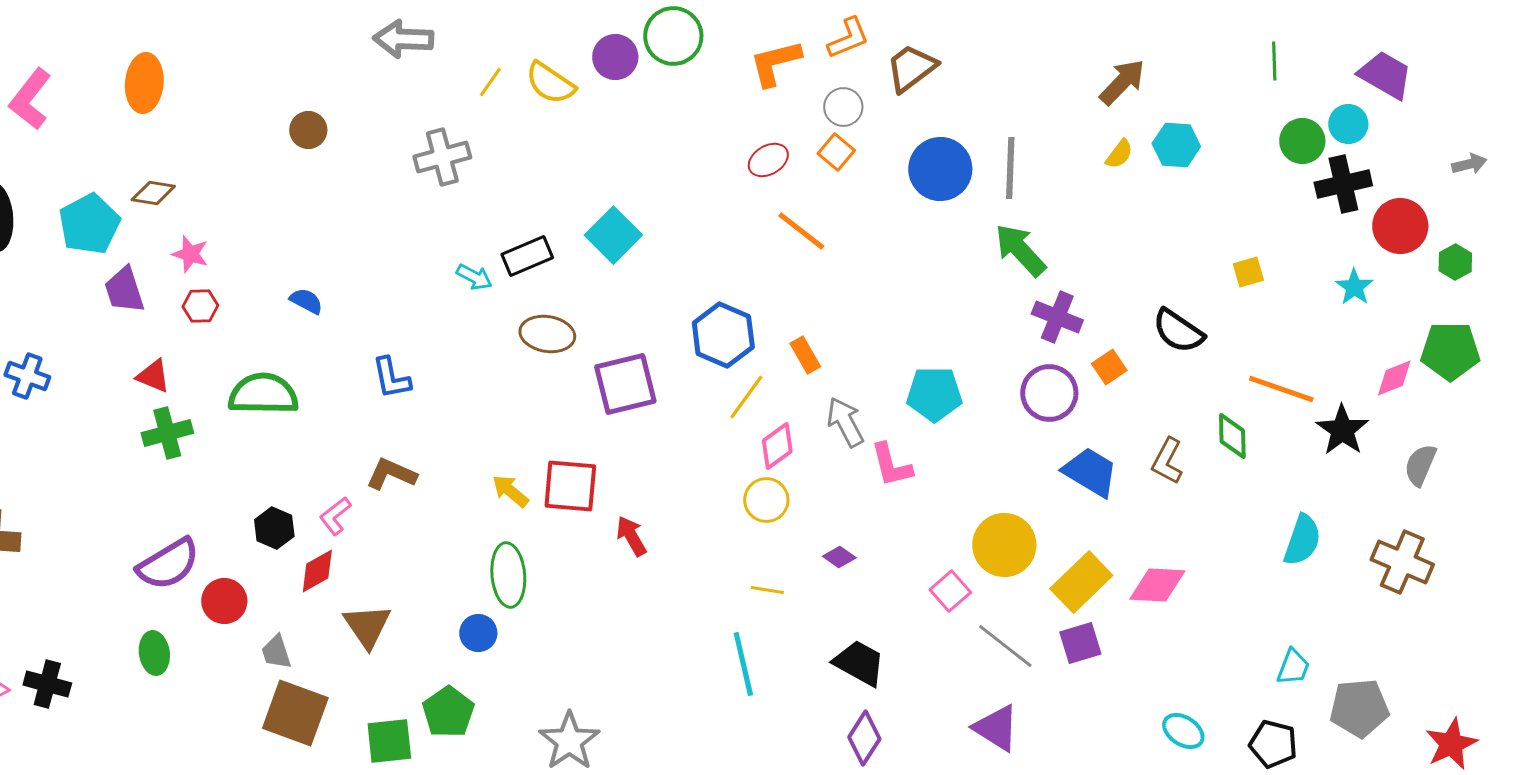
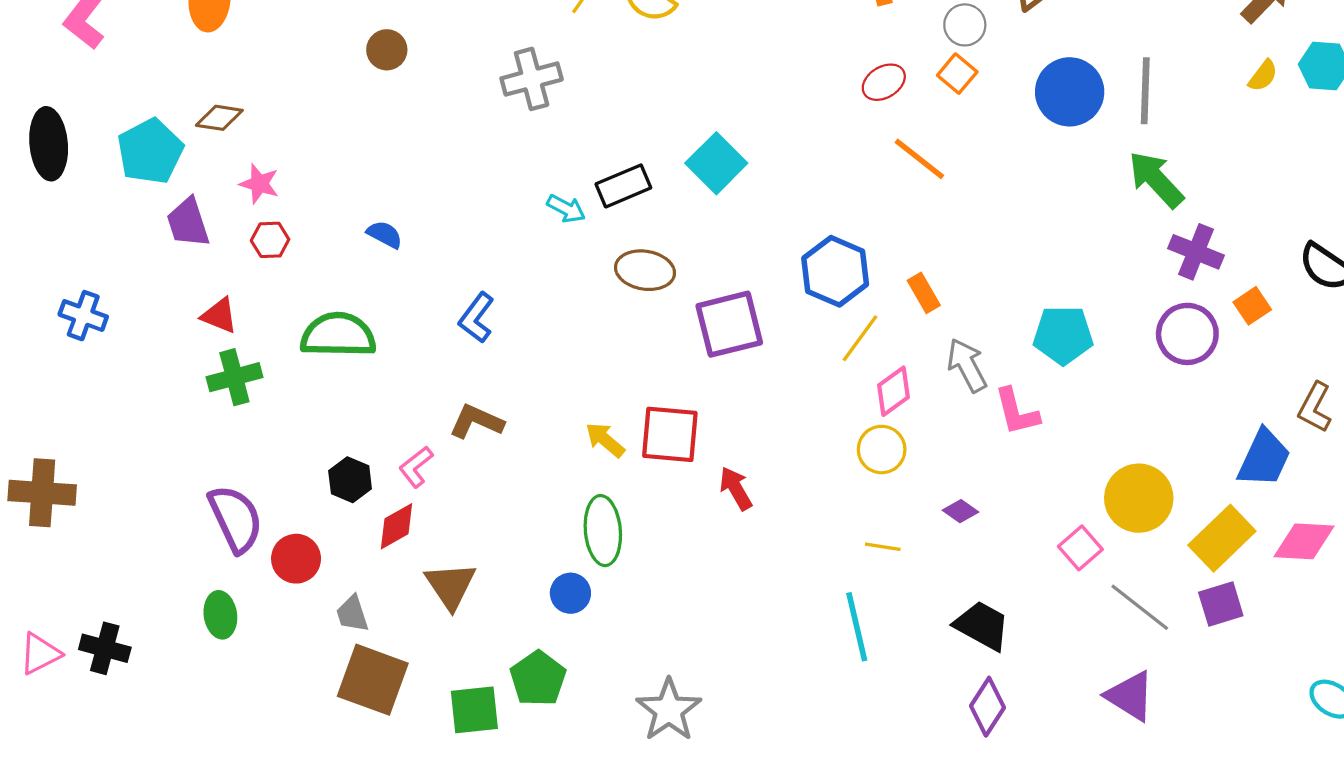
blue L-shape: (391, 378) -> (476, 318), turned 48
blue trapezoid: (1090, 472) -> (1264, 458), moved, turned 84
purple semicircle: (168, 564) -> (236, 519), turned -84

